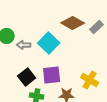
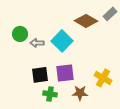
gray rectangle: (97, 27) -> (110, 14), moved
black square: (27, 77) -> (40, 75), turned 30

